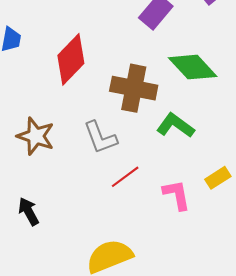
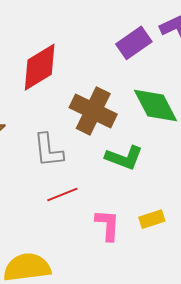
green L-shape: (175, 125) -> (124, 158), turned 150

